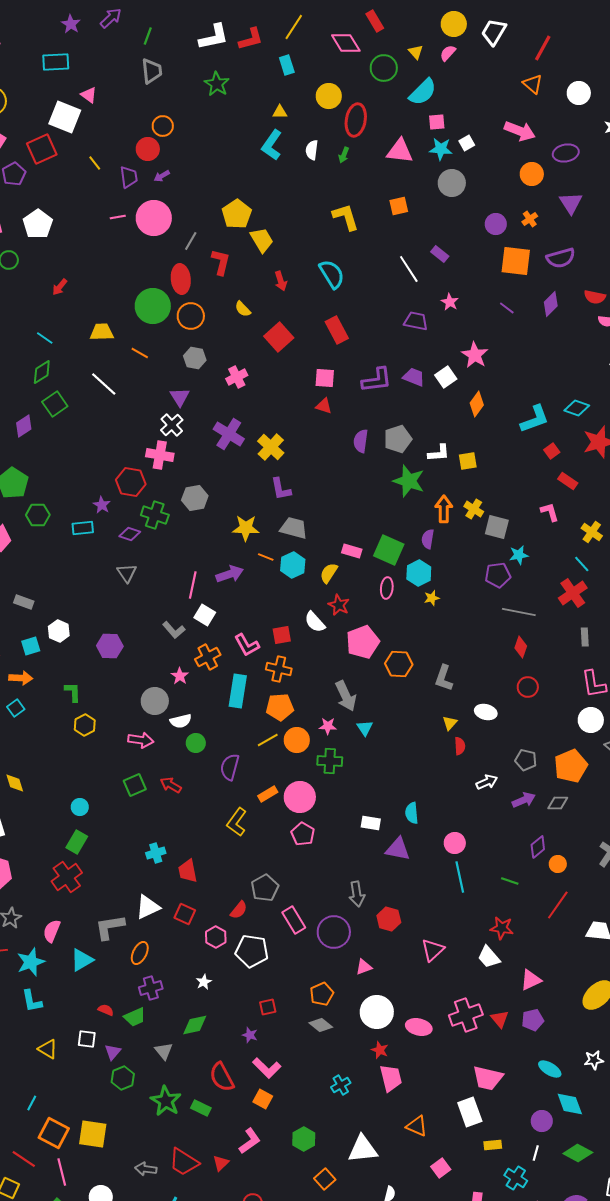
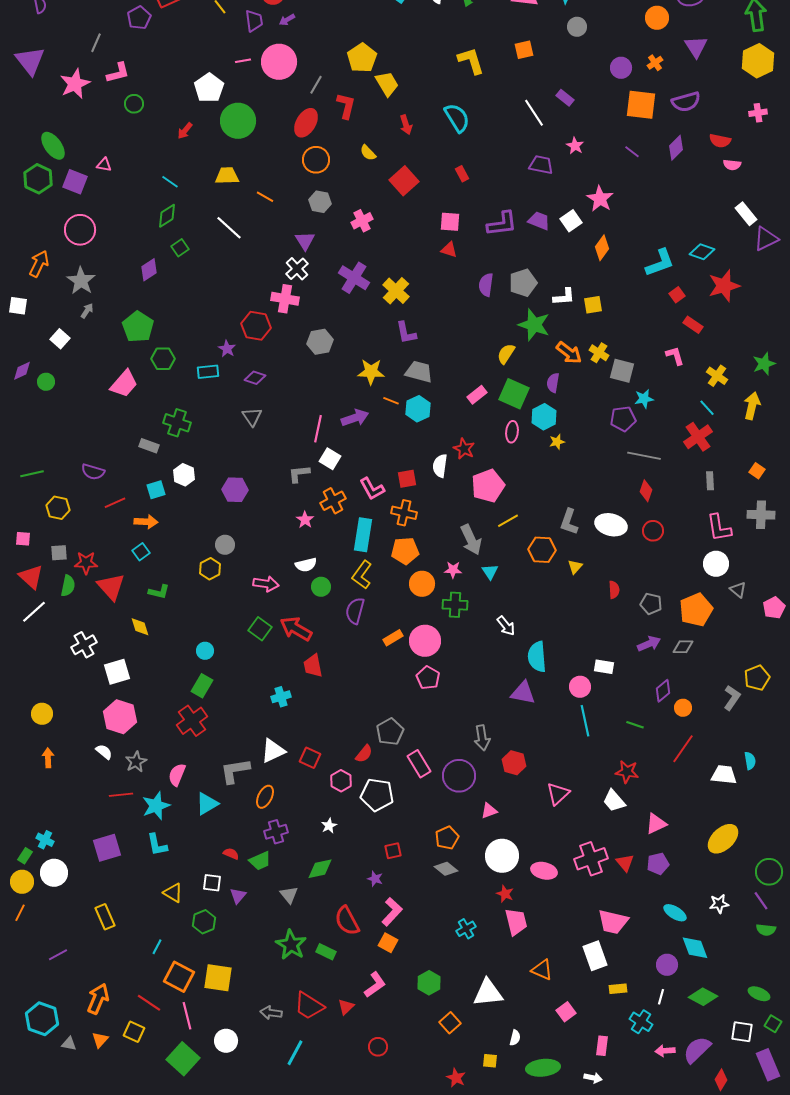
gray circle: (452, 183) -> (577, 27), size x0.7
white pentagon: (38, 224) -> (209, 88), moved
red ellipse: (181, 279) -> (306, 123), turned 36
green circle: (153, 306) -> (238, 121), moved
red rectangle: (337, 330) -> (462, 174), size x0.6
green square: (55, 404) -> (180, 248), size x0.7
orange arrow: (444, 509) -> (569, 353), turned 128
green cross: (155, 515) -> (177, 423), moved
pink rectangle: (352, 551) -> (477, 395), turned -54
yellow semicircle: (329, 573) -> (506, 354), moved
white semicircle: (315, 622) -> (440, 466), turned 50
gray L-shape: (174, 630) -> (299, 474), turned 125
orange hexagon: (399, 664) -> (542, 550), moved
green L-shape: (73, 692) -> (159, 592), moved, turned 105
gray circle: (155, 701) -> (225, 545), moved, size x0.7
white ellipse: (486, 712) -> (611, 525), moved, size x1.4
yellow line: (268, 740) -> (508, 521), moved
red semicircle: (460, 746) -> (614, 590), moved
white arrow: (487, 782) -> (506, 626), moved, turned 75
green square: (135, 785) -> (260, 629), turned -30
red arrow: (171, 785) -> (296, 629), size x1.5
cyan semicircle: (412, 813) -> (537, 657), size x1.4
yellow L-shape: (237, 822) -> (362, 575), moved
white rectangle: (371, 823) -> (604, 667), moved
red trapezoid: (188, 871) -> (313, 666), moved
pink L-shape: (267, 1068) -> (392, 912), turned -92
green hexagon: (123, 1078) -> (204, 922), moved

